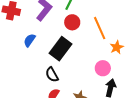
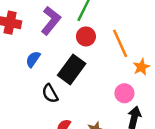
black semicircle: (52, 75) -> (50, 94), moved

